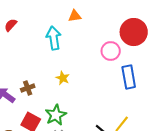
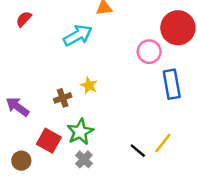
cyan arrow: (54, 38) -> (78, 35), turned 70
brown cross: (28, 88) -> (63, 98), moved

